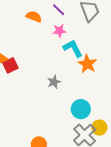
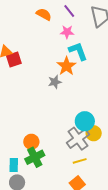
orange star: (87, 64) -> (66, 66), moved
cyan circle: (81, 109) -> (85, 121), moved

